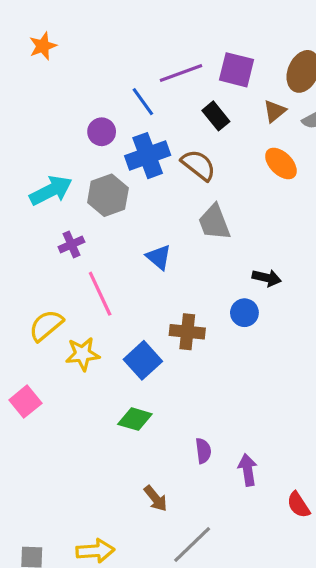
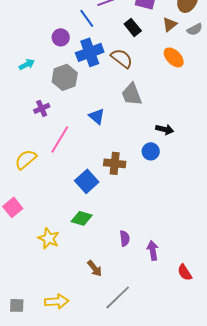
cyan arrow: (51, 190) -> (27, 64), moved, size x0.6
pink line: (100, 294) -> (60, 139), turned 56
yellow star: (83, 354) -> (49, 238), moved, turned 30

